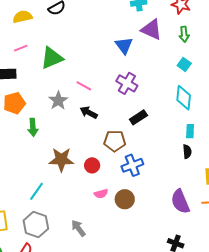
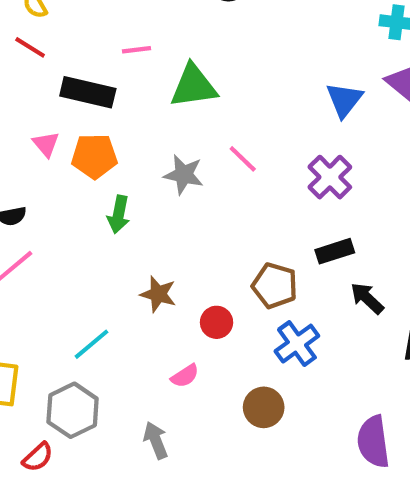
gray star: (58, 101) -> (184, 175), turned 30
black arrow: (89, 112) -> (367, 298), moved
brown star: (61, 160) -> (158, 294), size x0.7
blue cross: (132, 165) -> (297, 344), turned -30
pink semicircle: (101, 194) -> (185, 376), moved, turned -32

